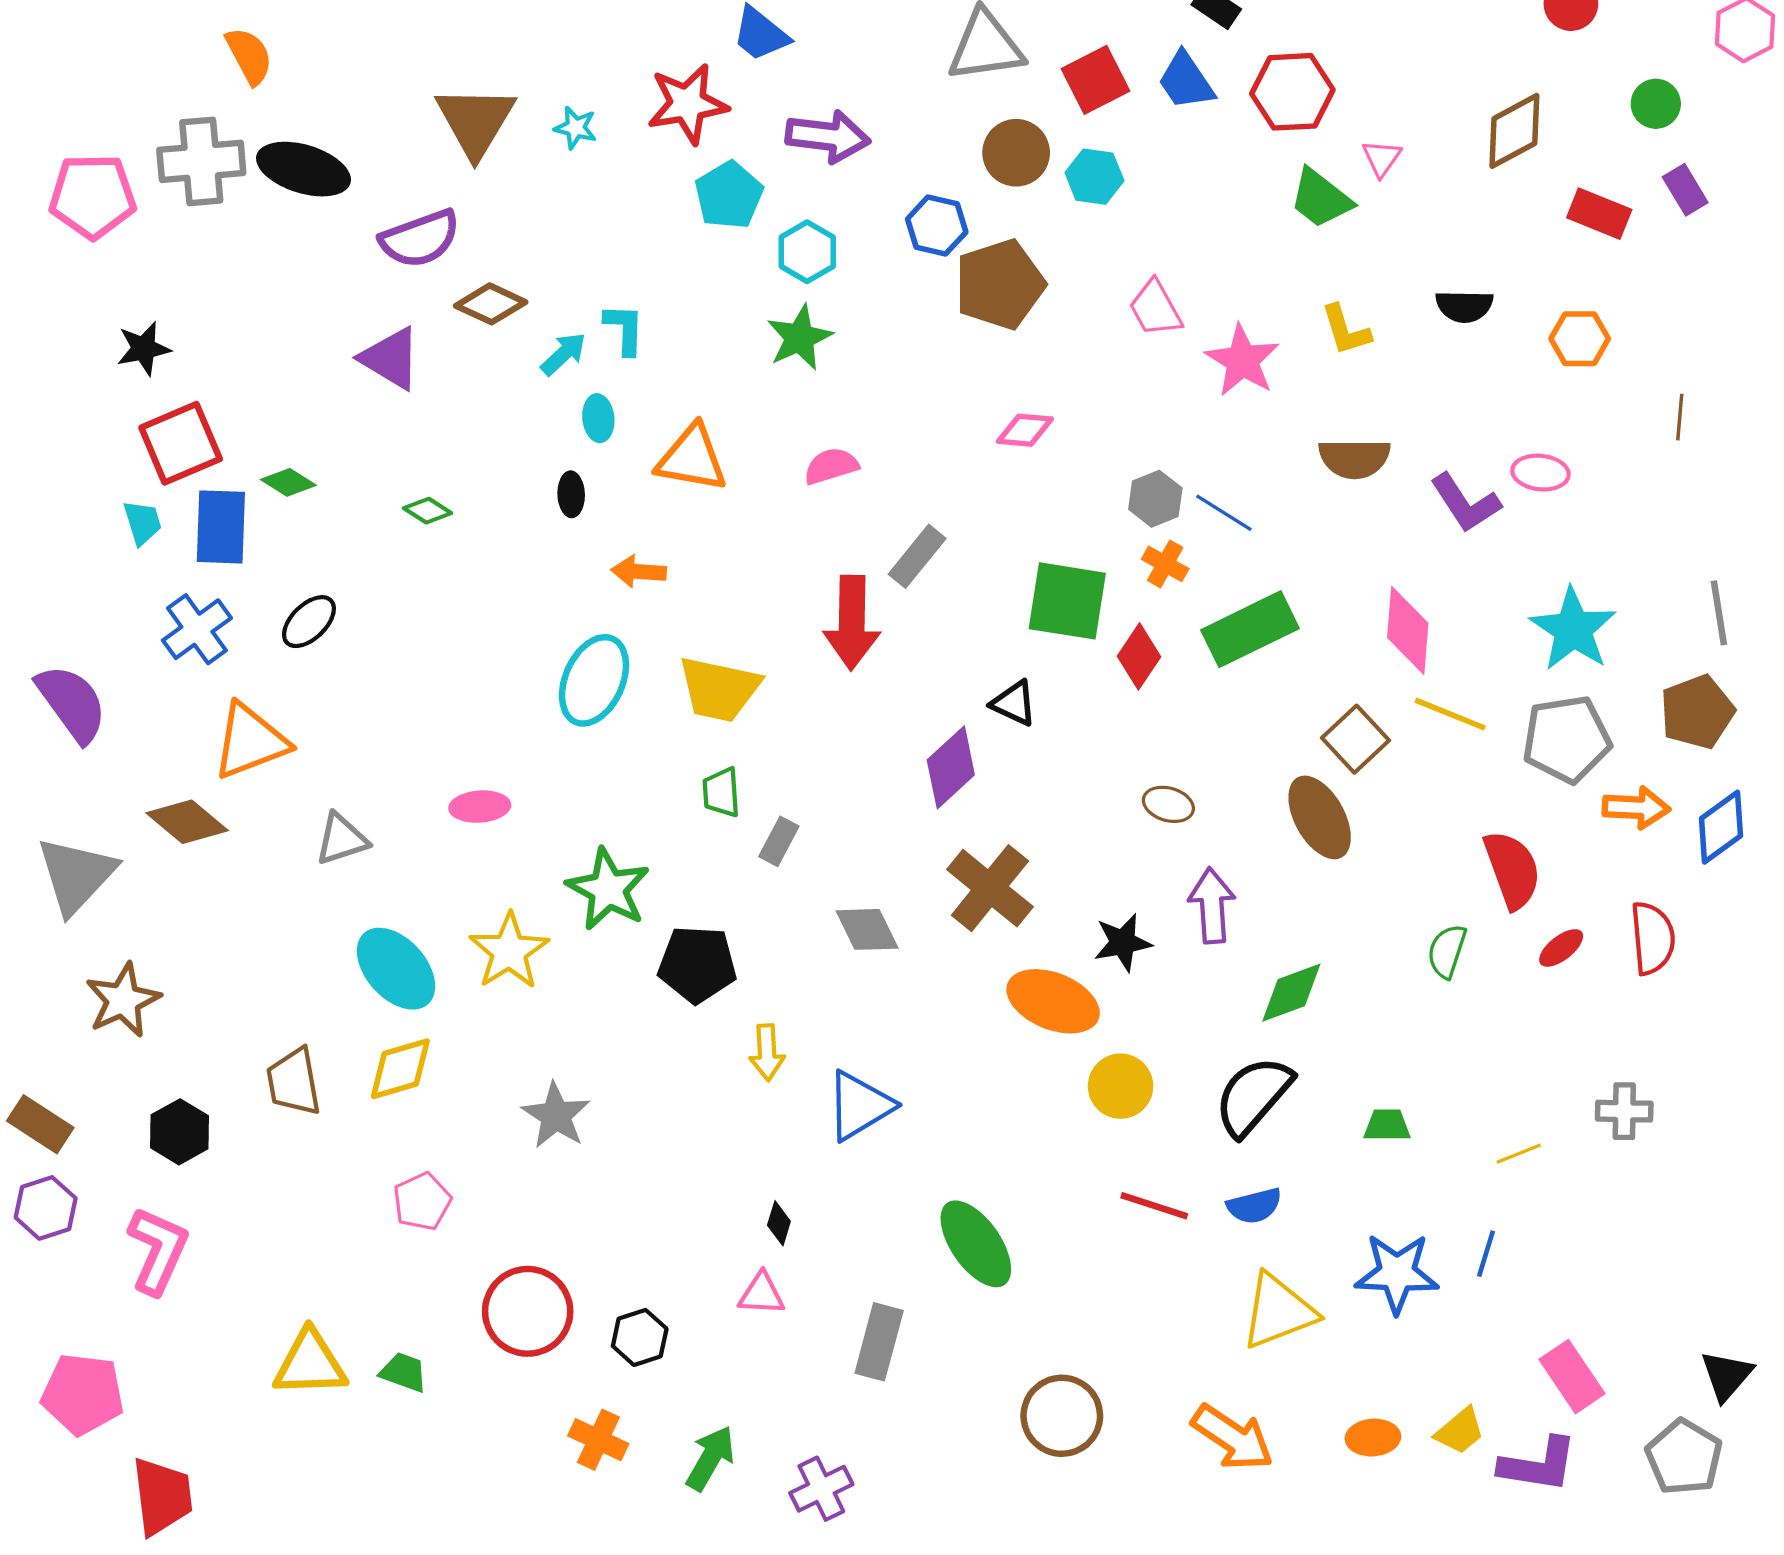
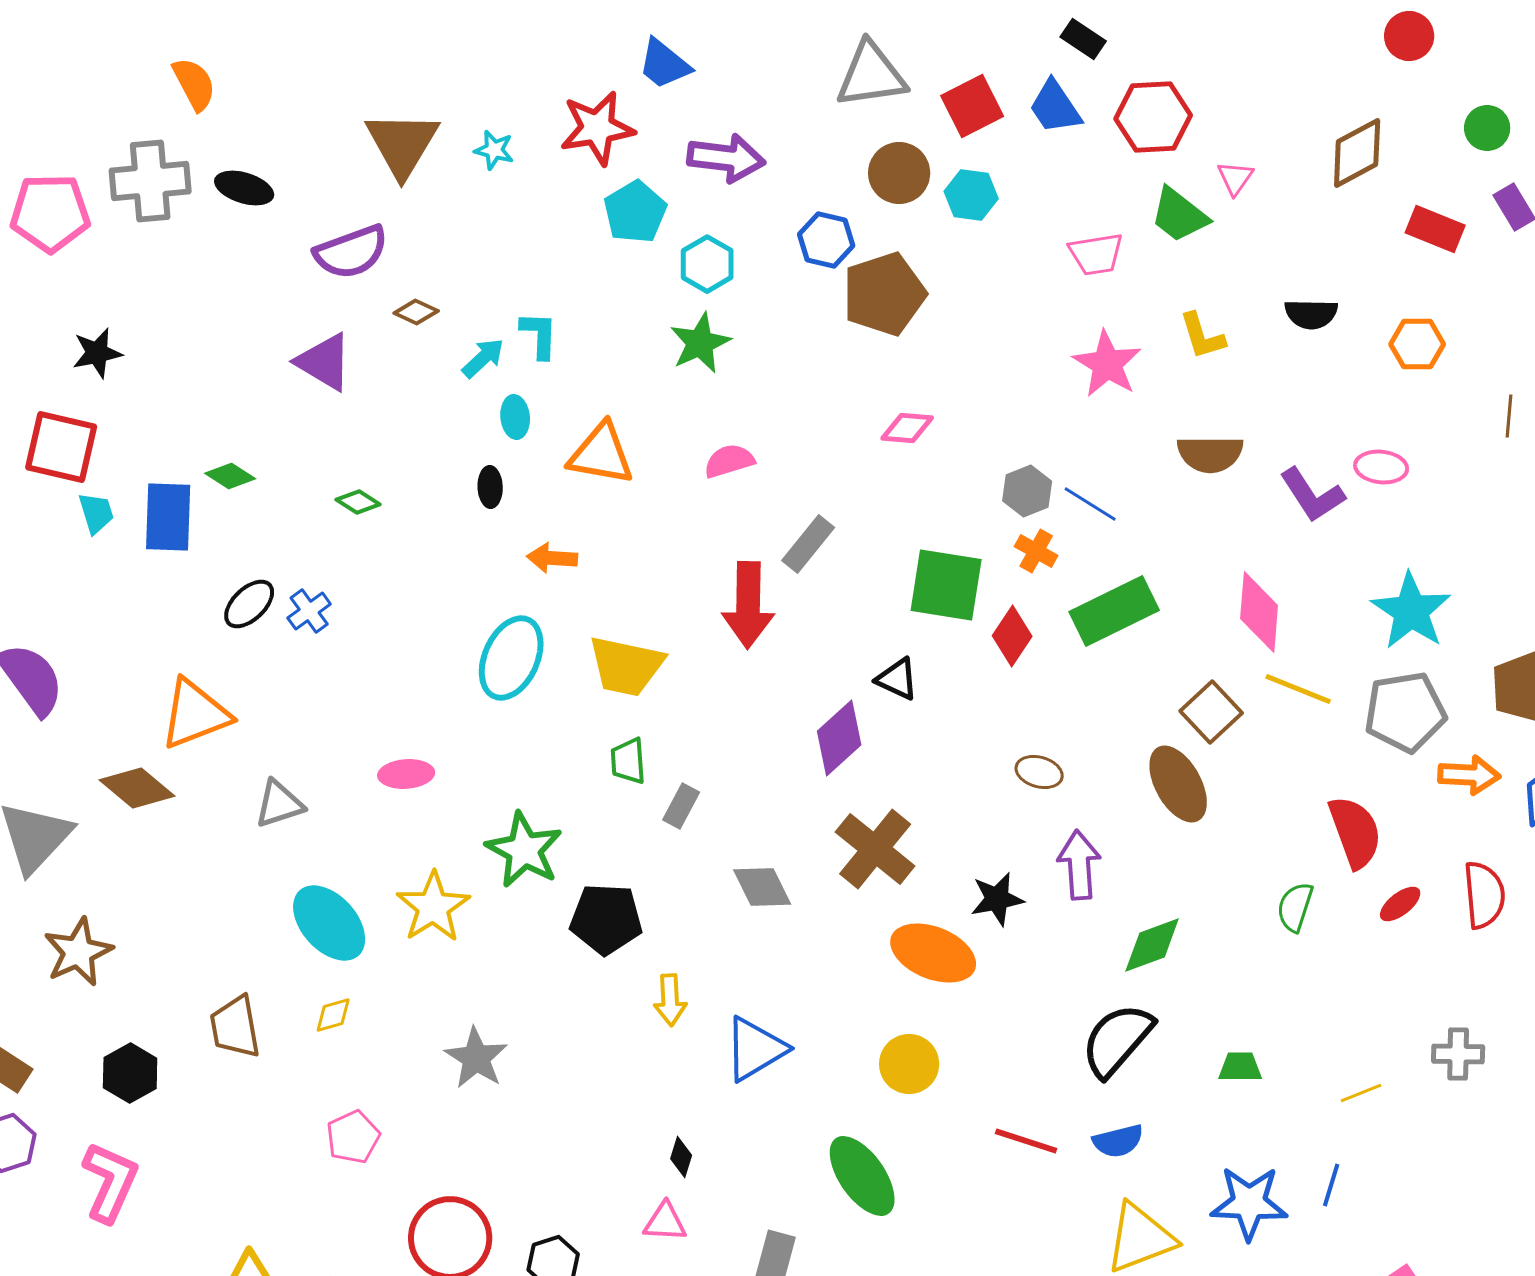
black ellipse: (304, 169) -> (244, 188), size x0.7
brown diamond: (491, 304) -> (416, 312), size x0.7
pink trapezoid: (1155, 308) -> (1096, 254), moved, turned -70
red square: (181, 443) -> (61, 447), moved, turned 36
blue cross: (197, 629) -> (309, 611), moved, size x0.7
yellow diamond: (400, 1069) -> (333, 1015), size x0.6
yellow circle: (1121, 1086) -> (909, 1064), moved

